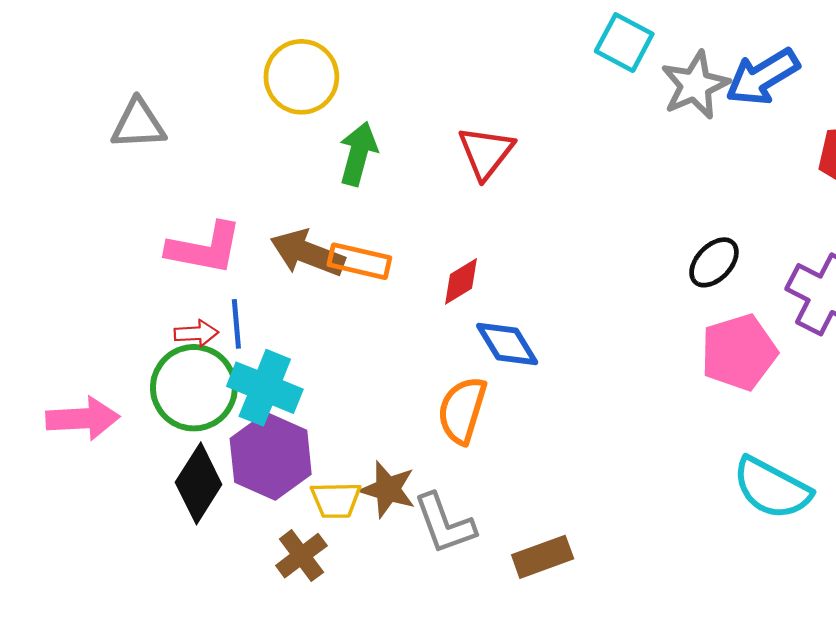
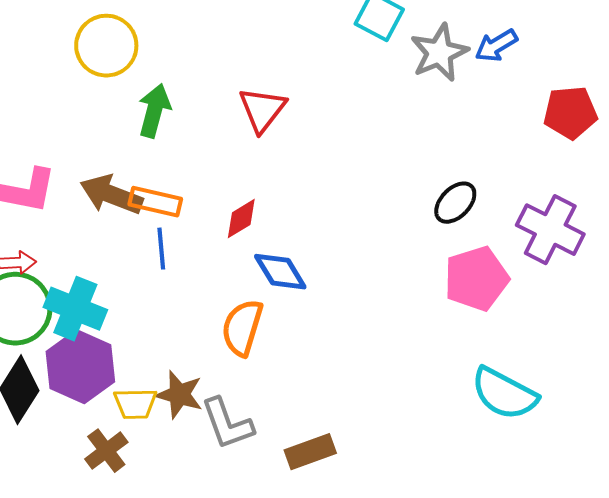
blue arrow: (762, 77) -> (496, 46), size x0.7
blue line: (236, 324) -> (161, 249), moved

